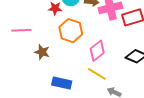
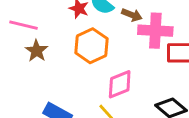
brown star: (42, 52) -> (37, 51), moved

